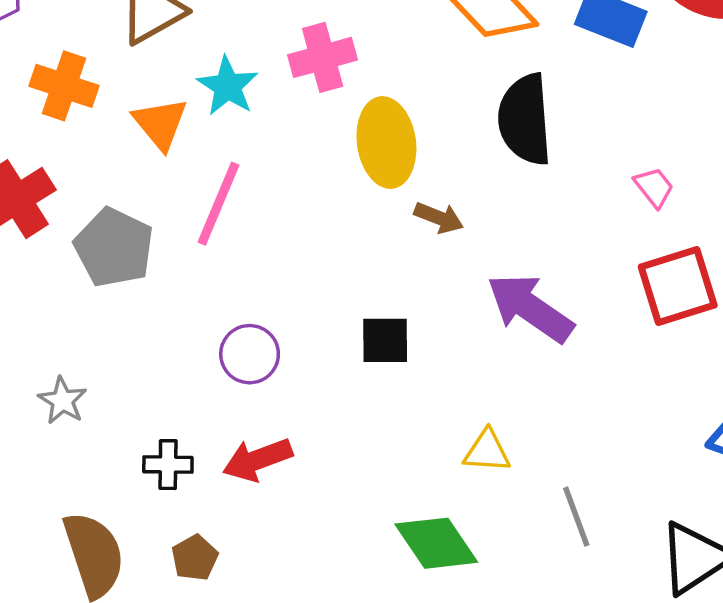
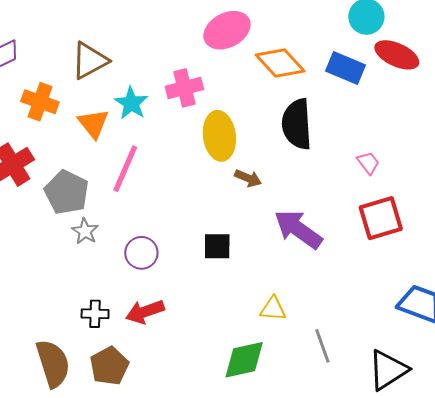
gray star: (63, 401) -> (85, 231), moved
green diamond: (436, 543) -> (244, 360), turned -69
brown pentagon: (195, 558) -> (109, 366), size x1.5

